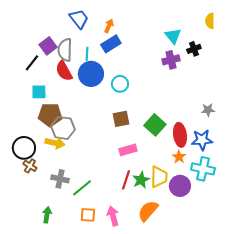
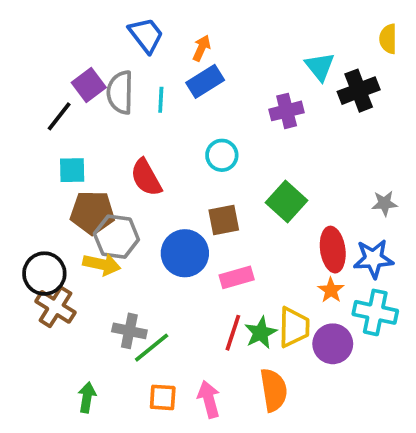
black cross: (194, 49) -> (359, 91), size x1.5
purple cross: (171, 60) -> (287, 111), moved
red semicircle: (64, 71) -> (146, 177), moved
blue circle: (91, 74) -> (185, 253), moved
green square: (155, 125) -> (287, 201), moved
brown cross: (30, 166) -> (55, 307), size x1.5
gray cross: (60, 179) -> (129, 331), moved
orange semicircle: (148, 211) -> (274, 390), turned 130

